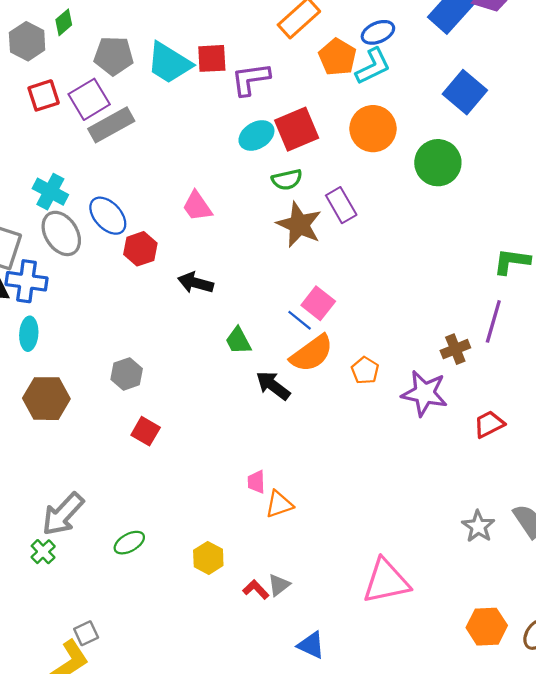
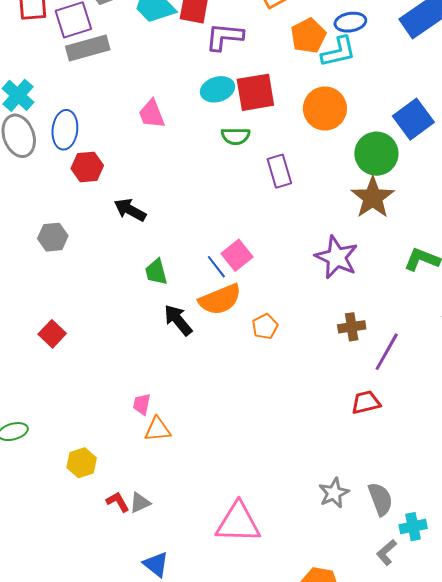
blue square: (465, 92) -> (413, 119), moved
pink trapezoid: (197, 206) -> (152, 114), moved
blue ellipse: (108, 216) -> (65, 130), turned 36
brown star: (299, 225) -> (373, 198), moved
purple line: (493, 321) -> (387, 352), moved
gray hexagon: (127, 374) -> (53, 237), moved
purple star: (424, 393) -> (337, 257), moved

